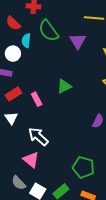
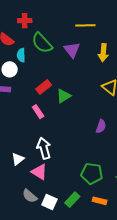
red rectangle: (14, 94) -> (44, 87), moved
white triangle: (11, 118) -> (18, 159), moved, turned 32
white arrow: (38, 137) -> (44, 148), turned 40

